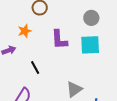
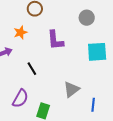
cyan square: (90, 45) -> (97, 52), moved

